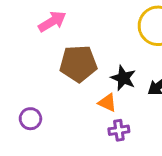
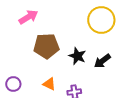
orange triangle: (107, 103) -> (49, 84), moved

